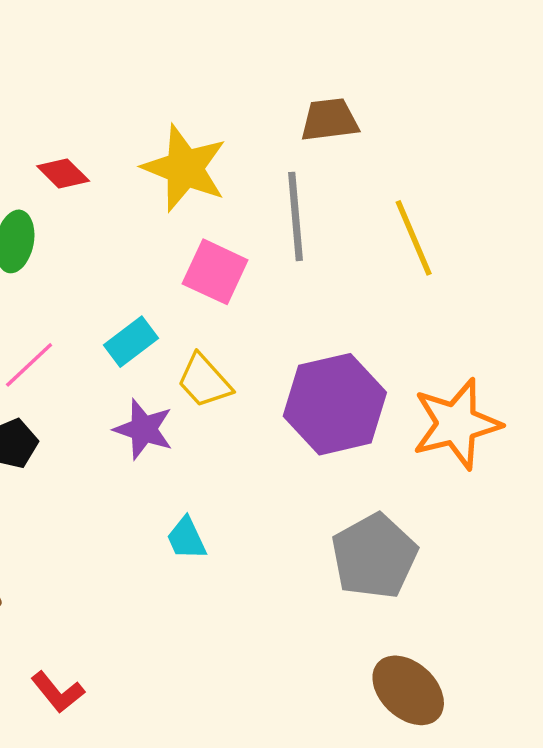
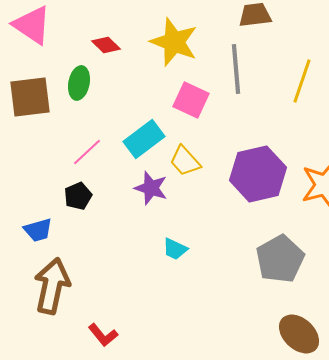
yellow line: (414, 238) -> (302, 81), turned 42
cyan rectangle: (131, 342) -> (144, 139), size x1.4
cyan trapezoid: (186, 538) -> (175, 249), turned -40

